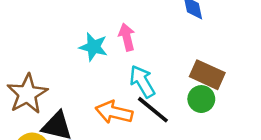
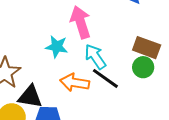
pink arrow: (127, 37) -> (81, 22), size x1.5
cyan star: (93, 47) -> (57, 47), moved

